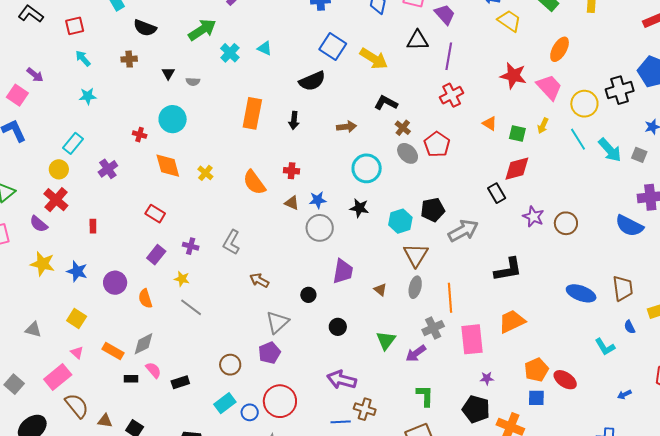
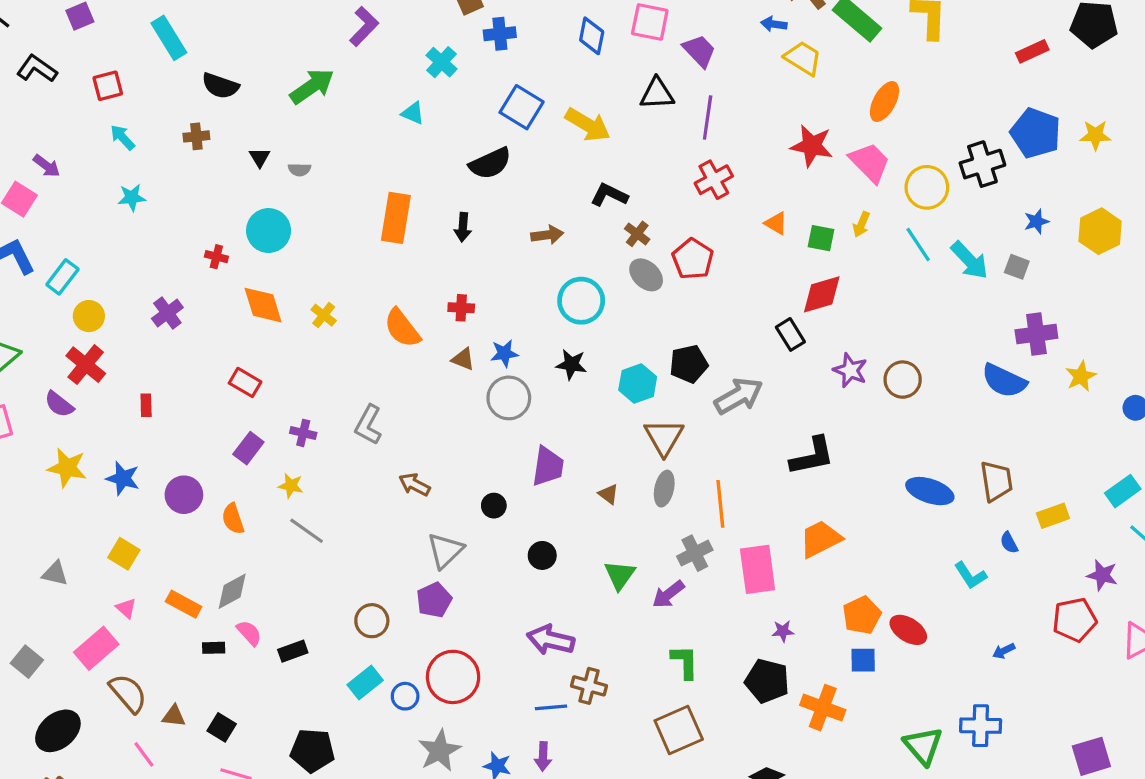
cyan cross: (230, 53) -> (442, 62), moved
cyan rectangle: (73, 143) -> (62, 277), moved

